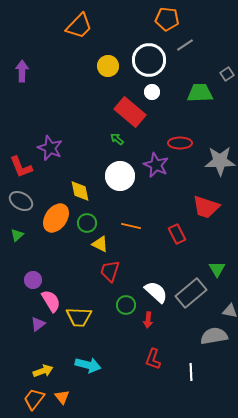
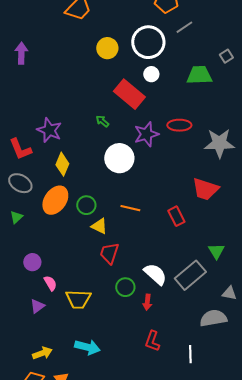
green arrow: (117, 139) -> (102, 121), moved
purple star: (156, 165) -> (146, 134), moved, turned 30
yellow diamond: (80, 191) -> (62, 164), moved, turned 35
pink semicircle: (51, 301) -> (50, 283), size x0.7

